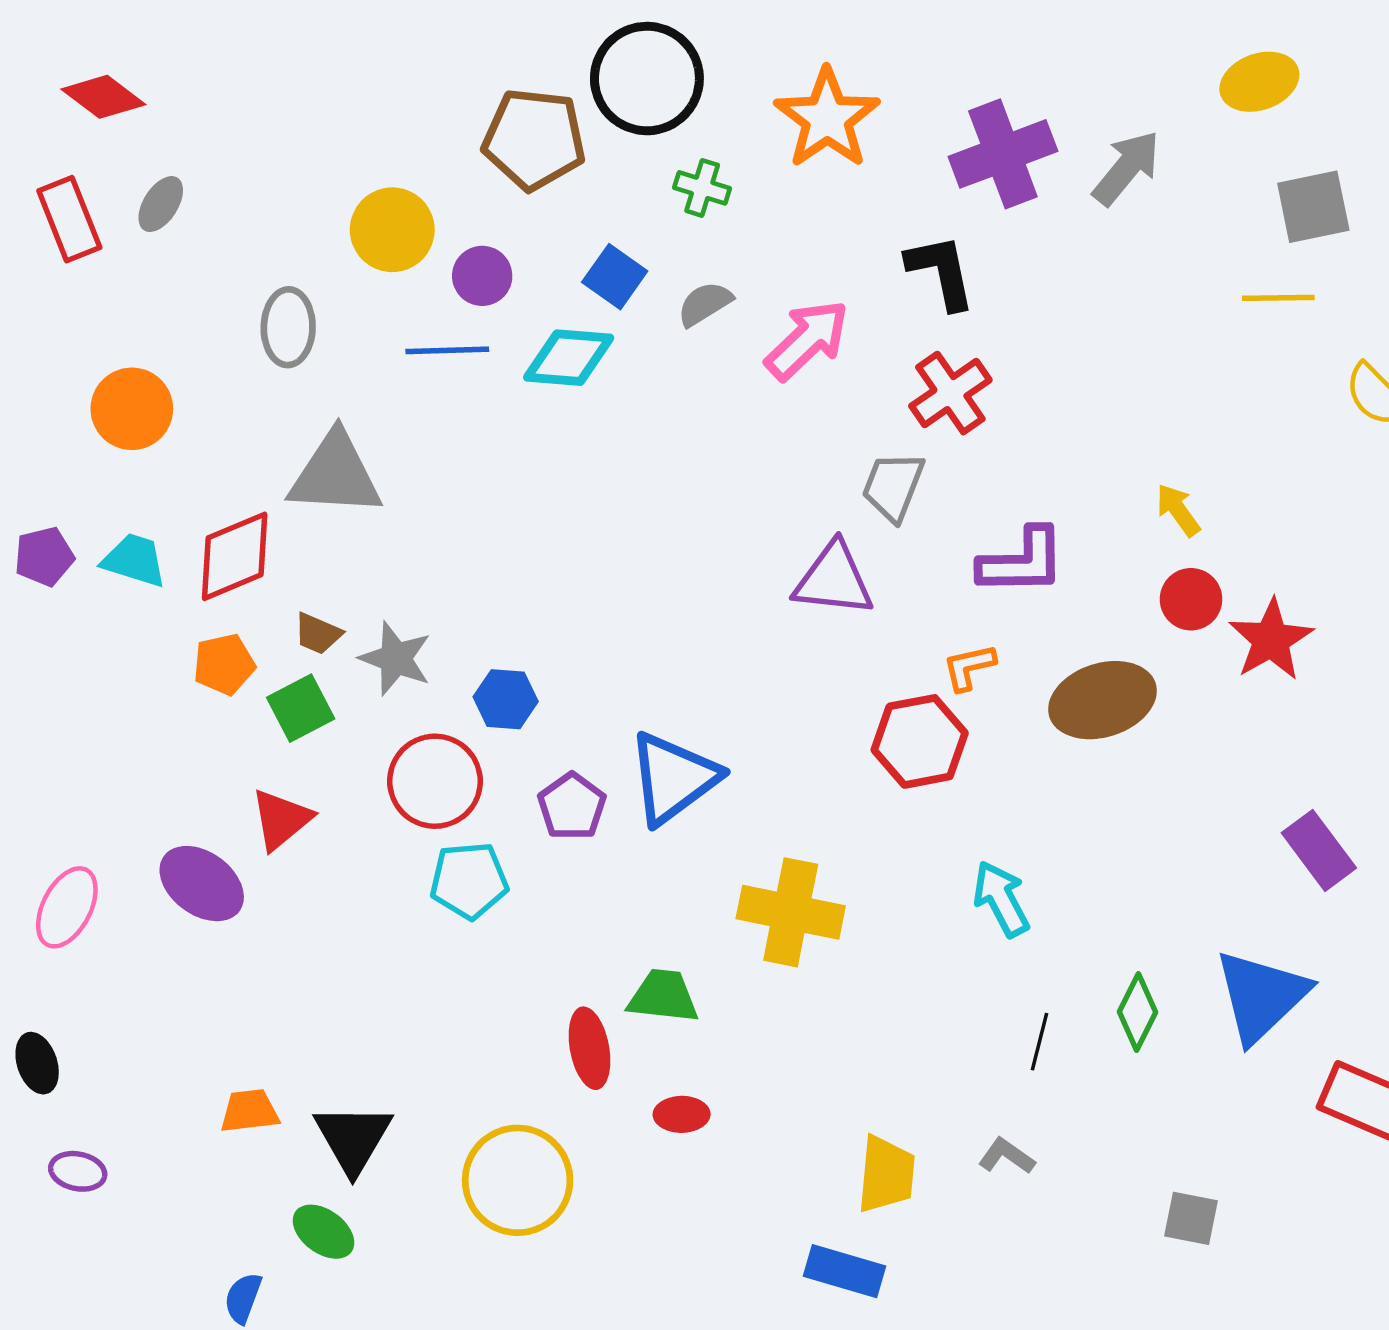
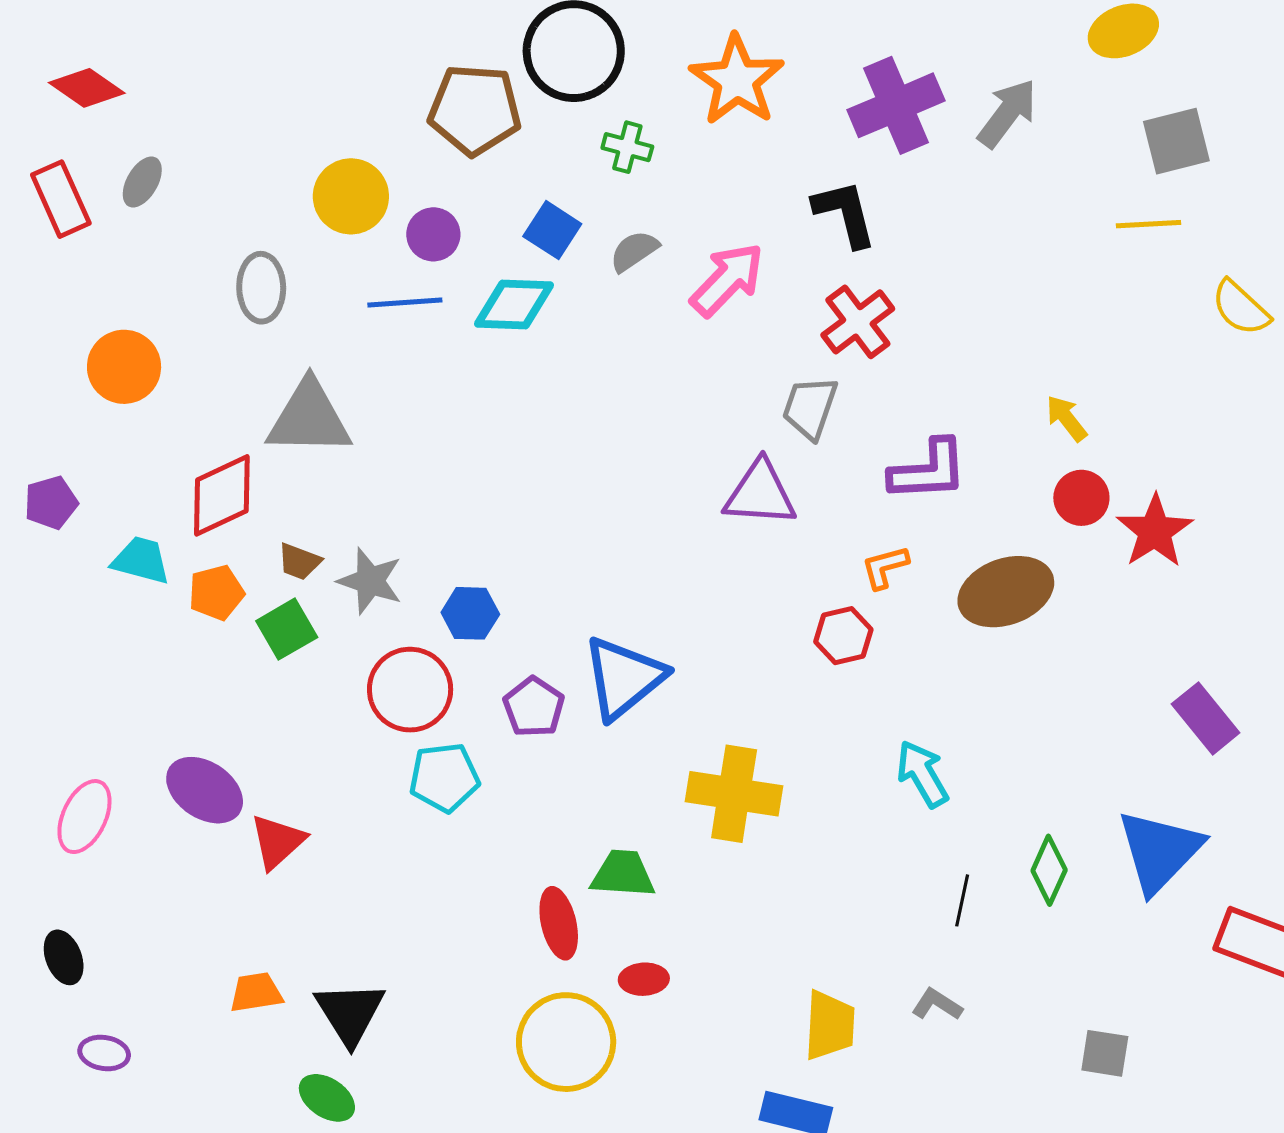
cyan trapezoid: (134, 560) -> (141, 560), moved
red hexagon: (920, 741) -> (843, 636), size x0.7
red triangle: (281, 819) -> (278, 842), moved
yellow circle: (518, 1180) -> (566, 1042), moved

